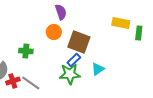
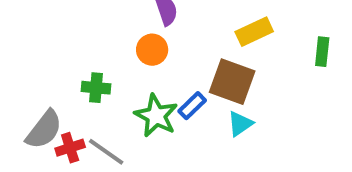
yellow rectangle: (121, 23) -> (254, 32), moved, turned -36
brown square: (79, 42) -> (232, 82), moved
green star: (70, 74) -> (156, 116), moved, turned 30

